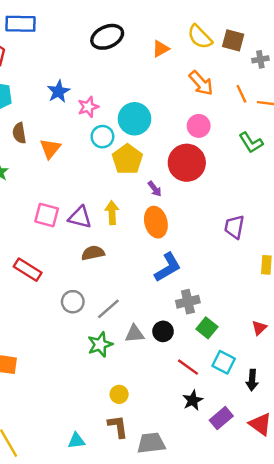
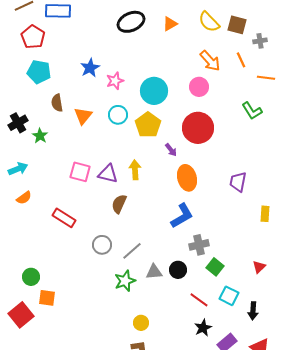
orange triangle: (161, 49) -> (170, 24), moved
orange line: (241, 94) -> (241, 60), moved
pink circle: (199, 126) -> (199, 87), moved
cyan circle: (102, 137) -> (118, 115), moved
orange ellipse: (156, 222) -> (187, 178), moved
brown semicircle: (93, 253) -> (119, 204), turned -54

